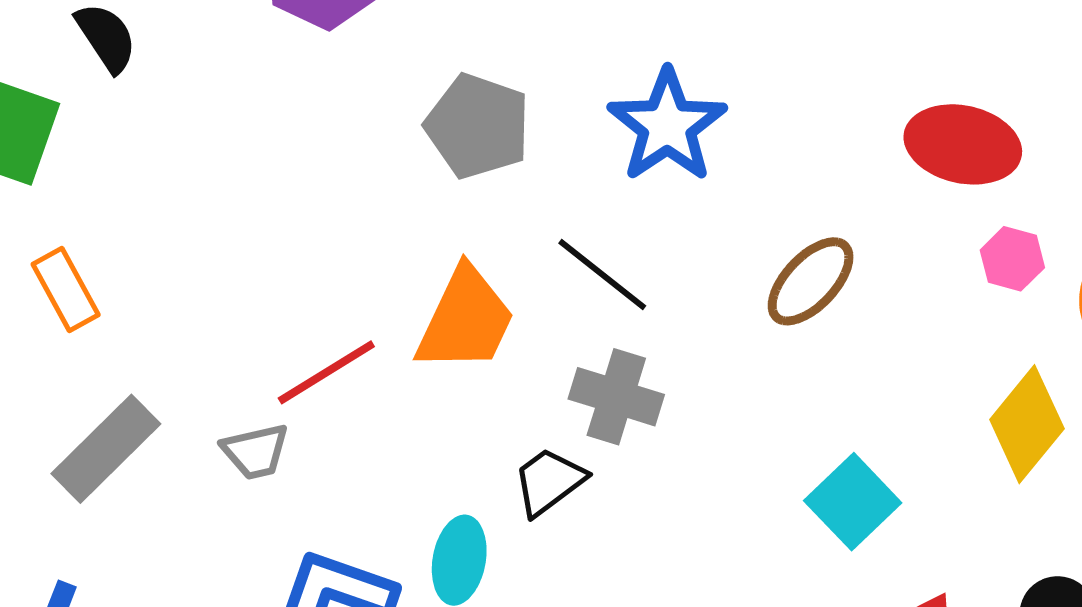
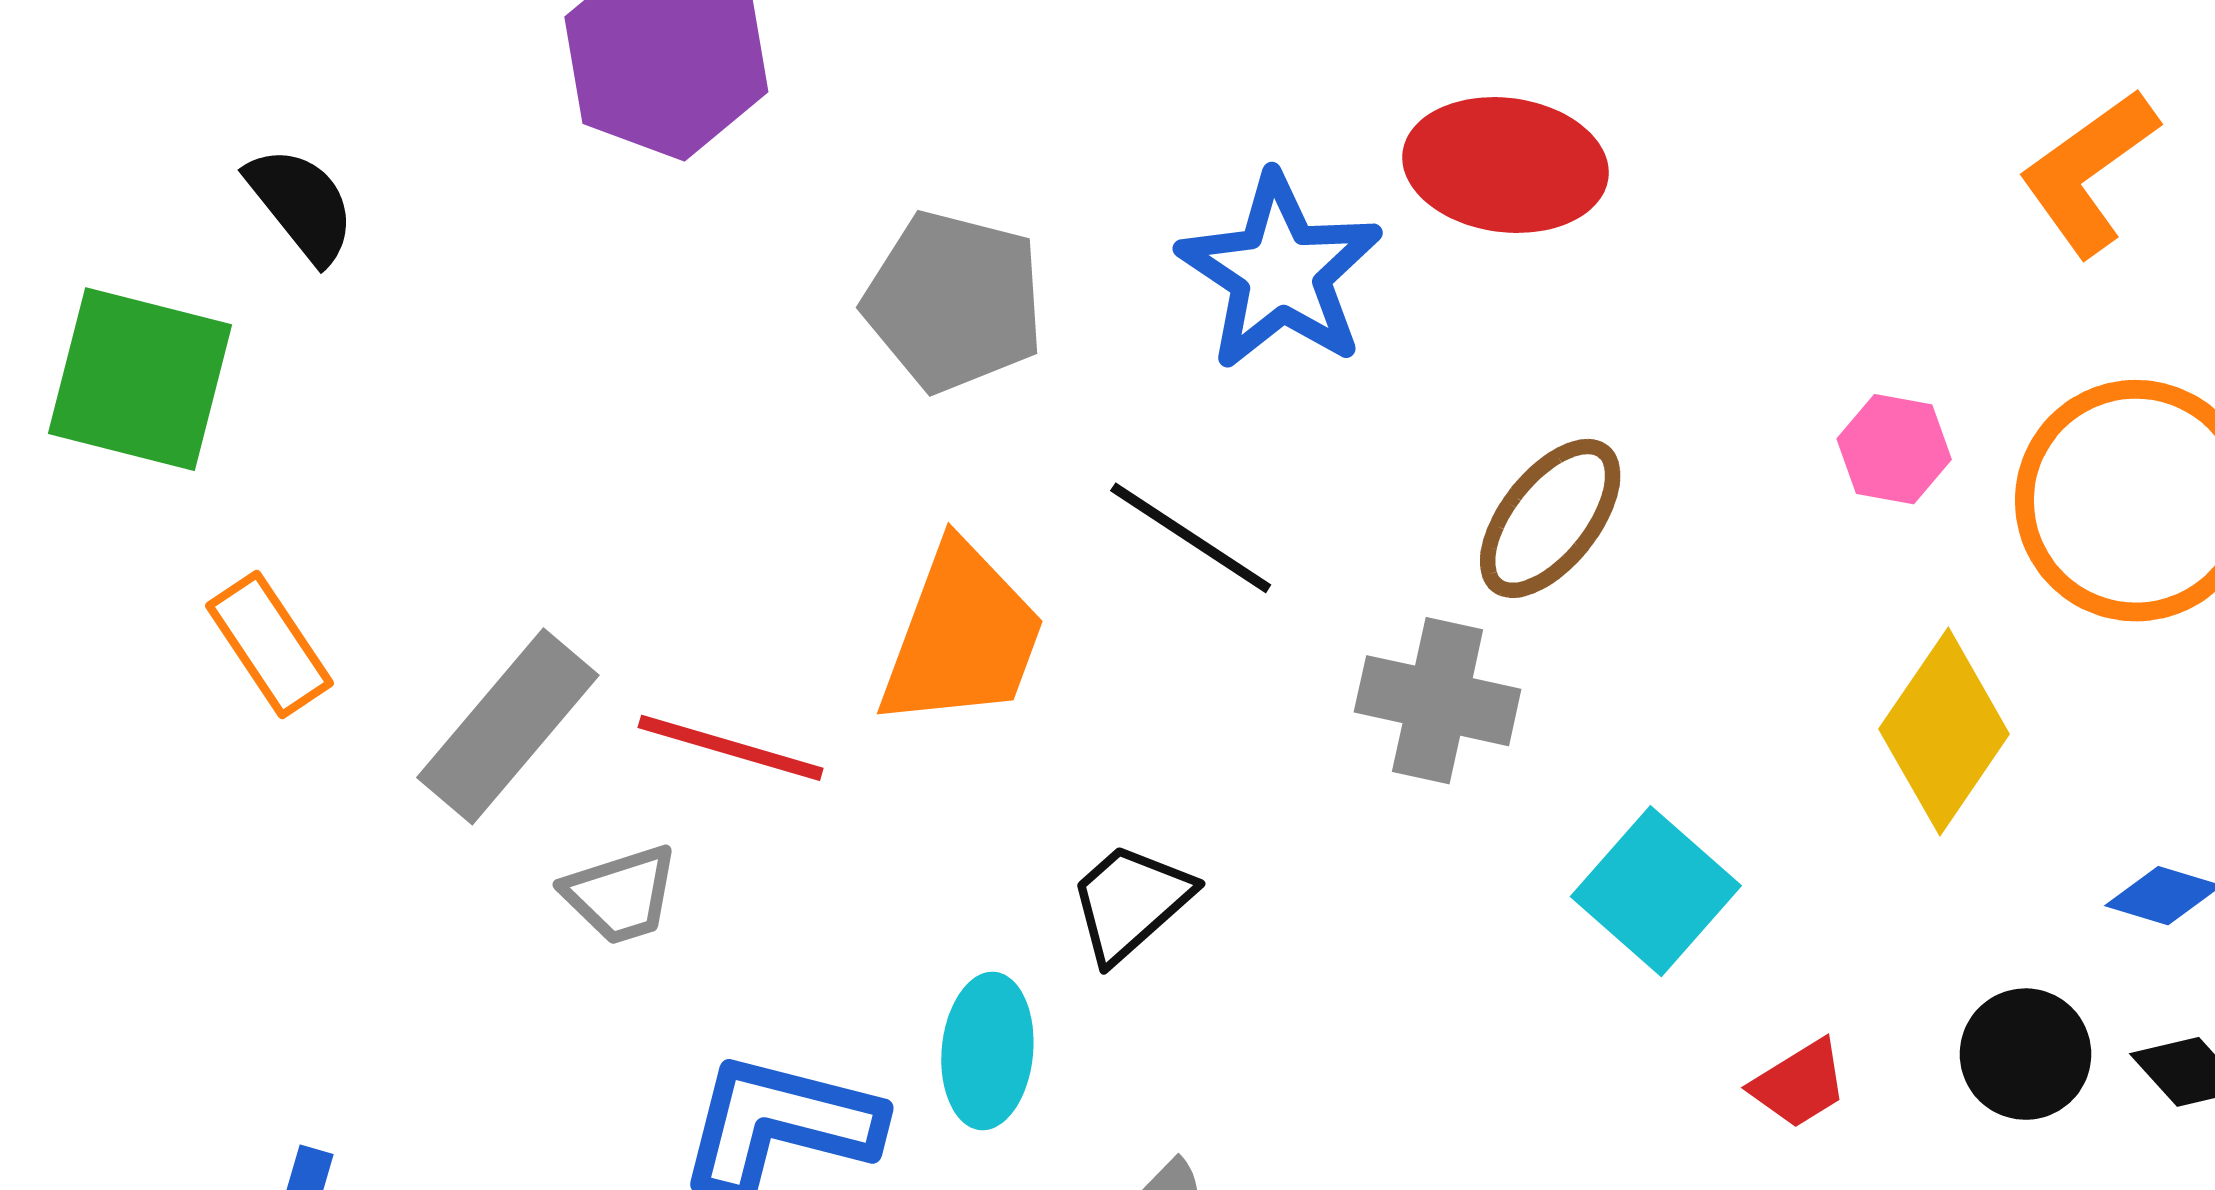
red ellipse: (963, 144) -> (1505, 165), moved
red line: (326, 372) -> (731, 748), turned 53
gray cross: (616, 397) -> (1438, 701), moved
gray rectangle: (106, 449) -> (508, 726), moved

